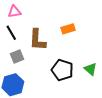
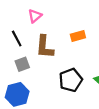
pink triangle: (14, 12) -> (35, 16), moved, turned -32
black pentagon: (62, 70) -> (71, 80), turned 30

